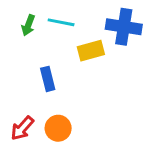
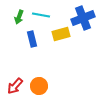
blue cross: (124, 27) -> (83, 18), turned -30
blue rectangle: (48, 79) -> (32, 39), moved

